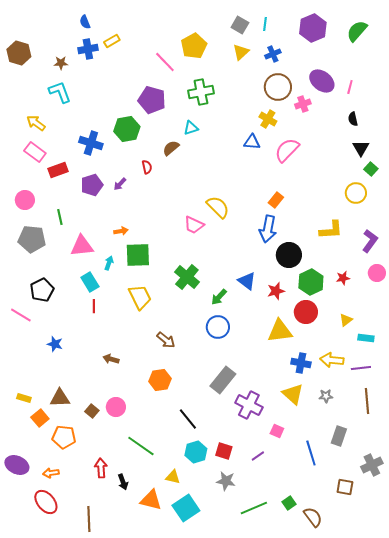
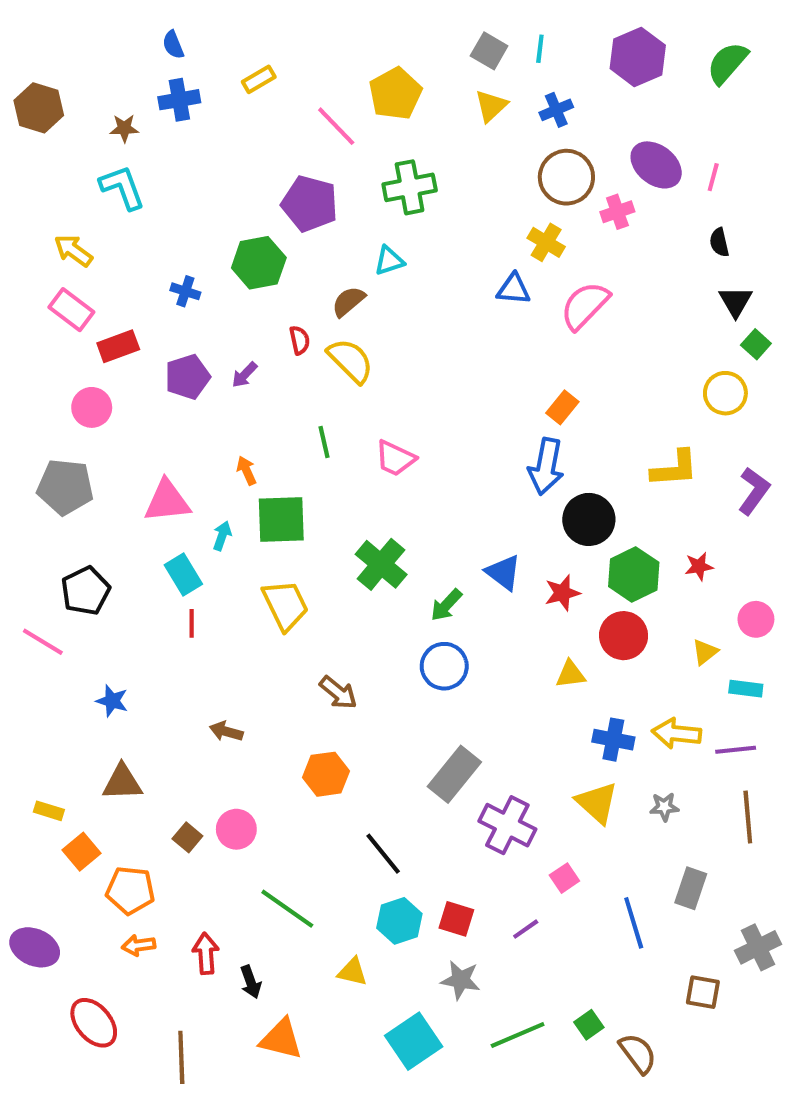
yellow rectangle: (112, 41) -> (259, 79), moved
blue cross: (91, 143) -> (185, 291), size x0.6
pink circle: (25, 200) -> (92, 407), moved
yellow semicircle: (218, 207) -> (350, 361), moved
green line: (60, 217) -> (324, 442), moved
orange arrow: (121, 231) -> (247, 471), turned -104
pink circle: (377, 273) -> (756, 619), moved
yellow triangle: (280, 331) -> (571, 674), size x0.6
brown triangle: (60, 398) -> (122, 782), moved
pink square: (277, 431) -> (564, 878), turned 32
orange arrow: (51, 473) -> (139, 945), moved
orange triangle: (151, 500) -> (281, 1039), moved
cyan square: (186, 508) -> (414, 1041), moved

